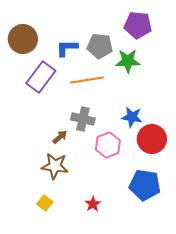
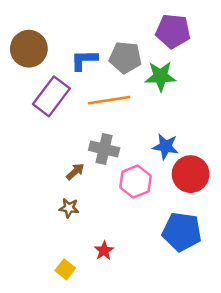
brown star: (55, 166) -> (69, 208), size x0.6
yellow square: (45, 203) -> (65, 269), moved
red star: (93, 204) -> (104, 251), moved

